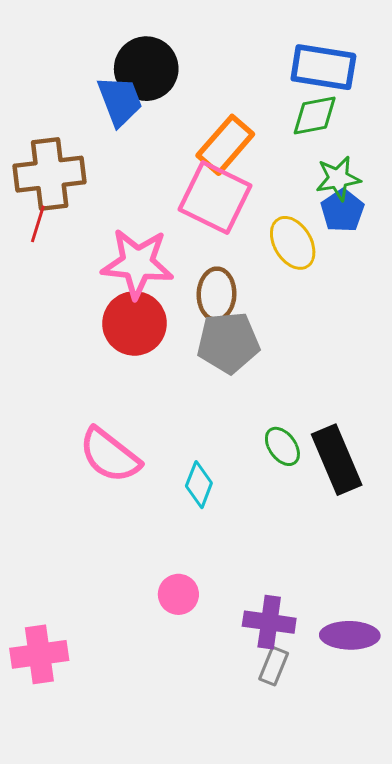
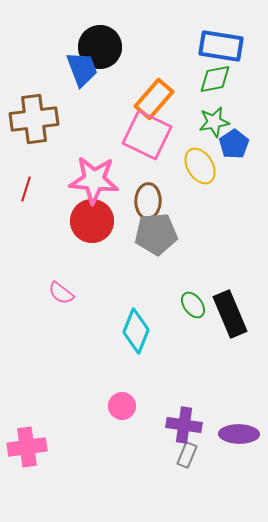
green star: (338, 178) -> (214, 122), moved
red line: (38, 224) -> (26, 189), moved
pink semicircle: (110, 455) -> (61, 293), moved, size x0.6
cyan diamond: (199, 485) -> (136, 331), size x1.4

